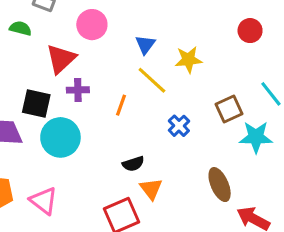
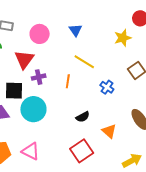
blue triangle: (145, 45) -> (75, 30), moved
yellow star: (188, 60) -> (123, 38), moved
orange triangle: (151, 189) -> (109, 131), moved

